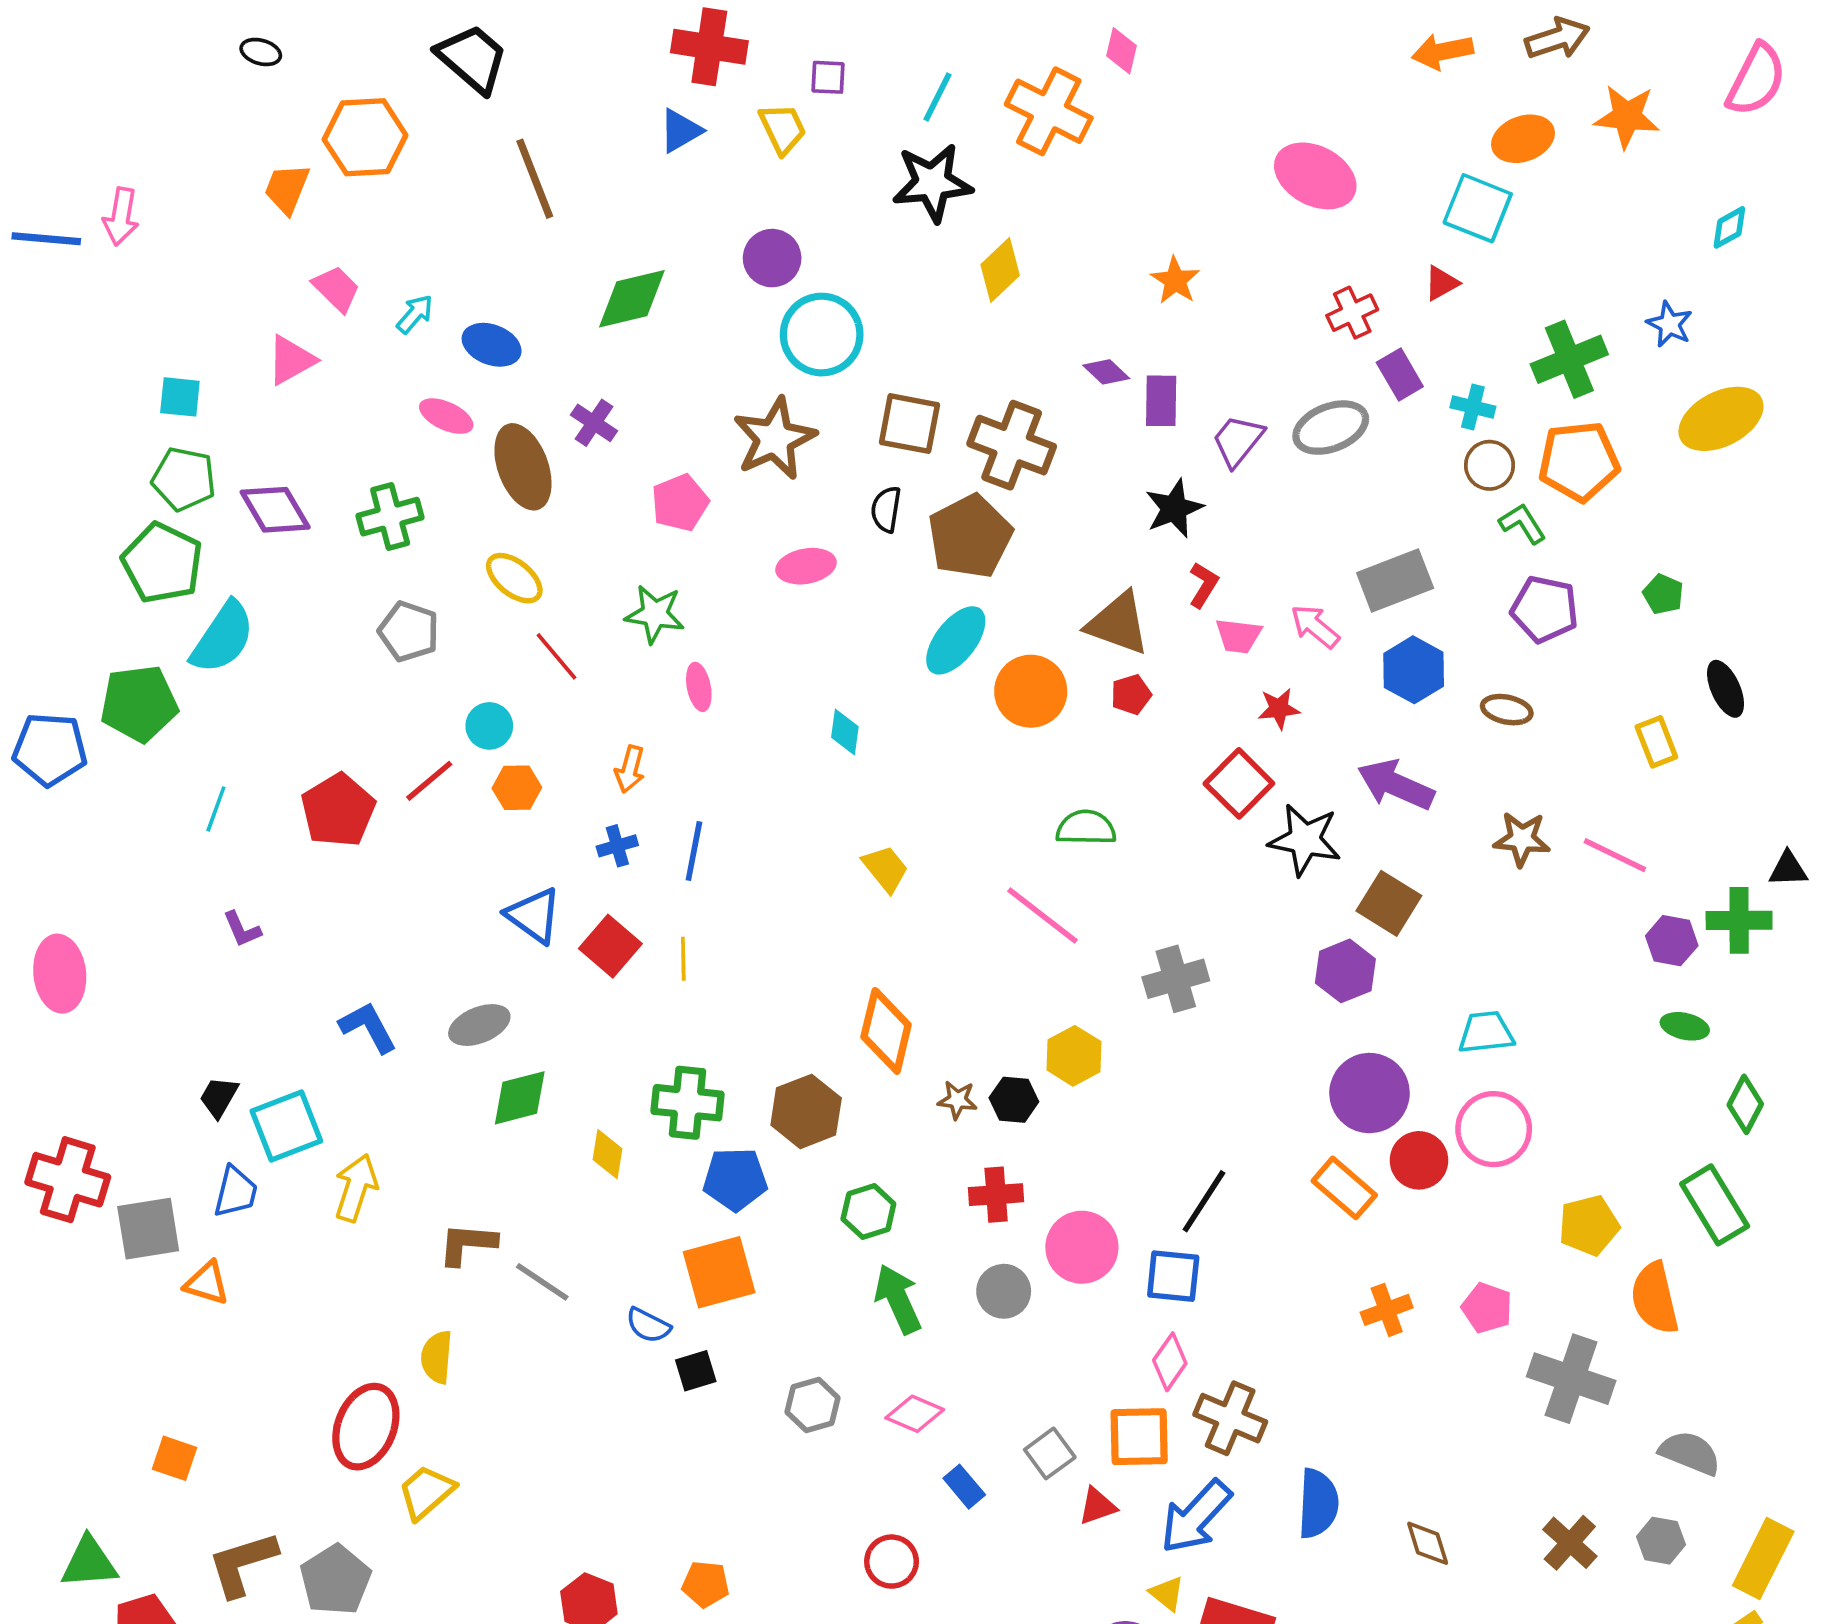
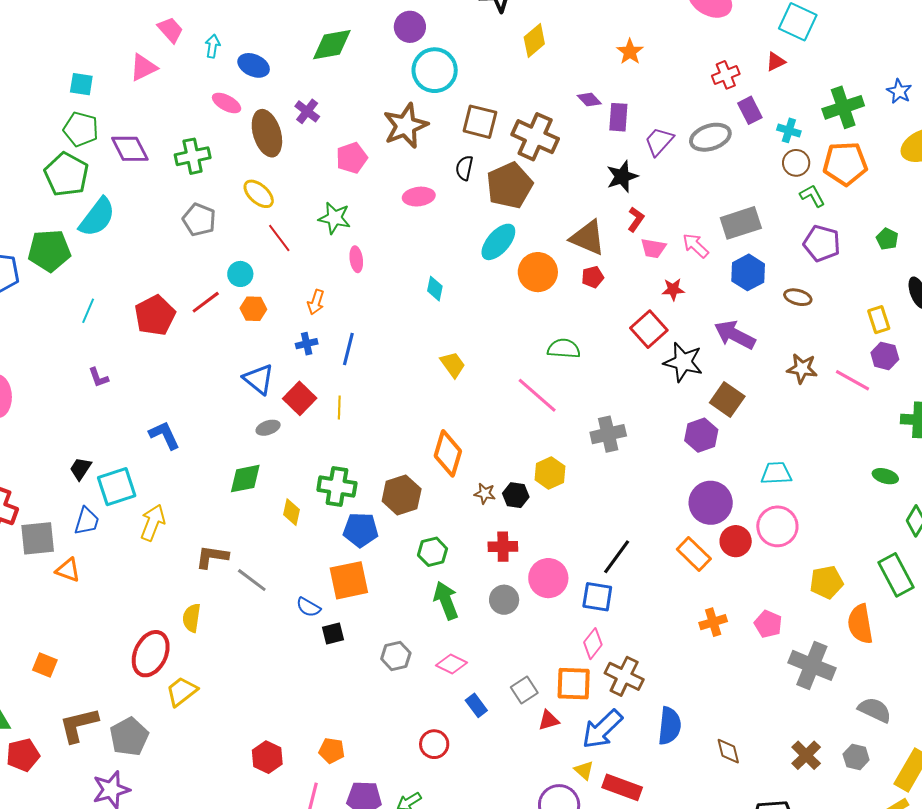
cyan arrow: (415, 314) -> (213, 46), turned -35
purple hexagon: (1672, 941) -> (885, 356), moved
gray ellipse: (479, 1025) -> (268, 428), moved, size x0.7

